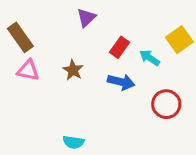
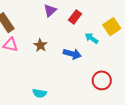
red rectangle: (119, 47) -> (75, 17), moved
red circle: (166, 104) -> (102, 80), moved

